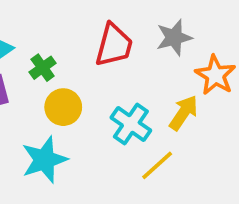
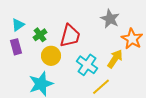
gray star: (174, 38) -> (110, 19), turned -30
red trapezoid: (114, 45) -> (70, 36), moved

